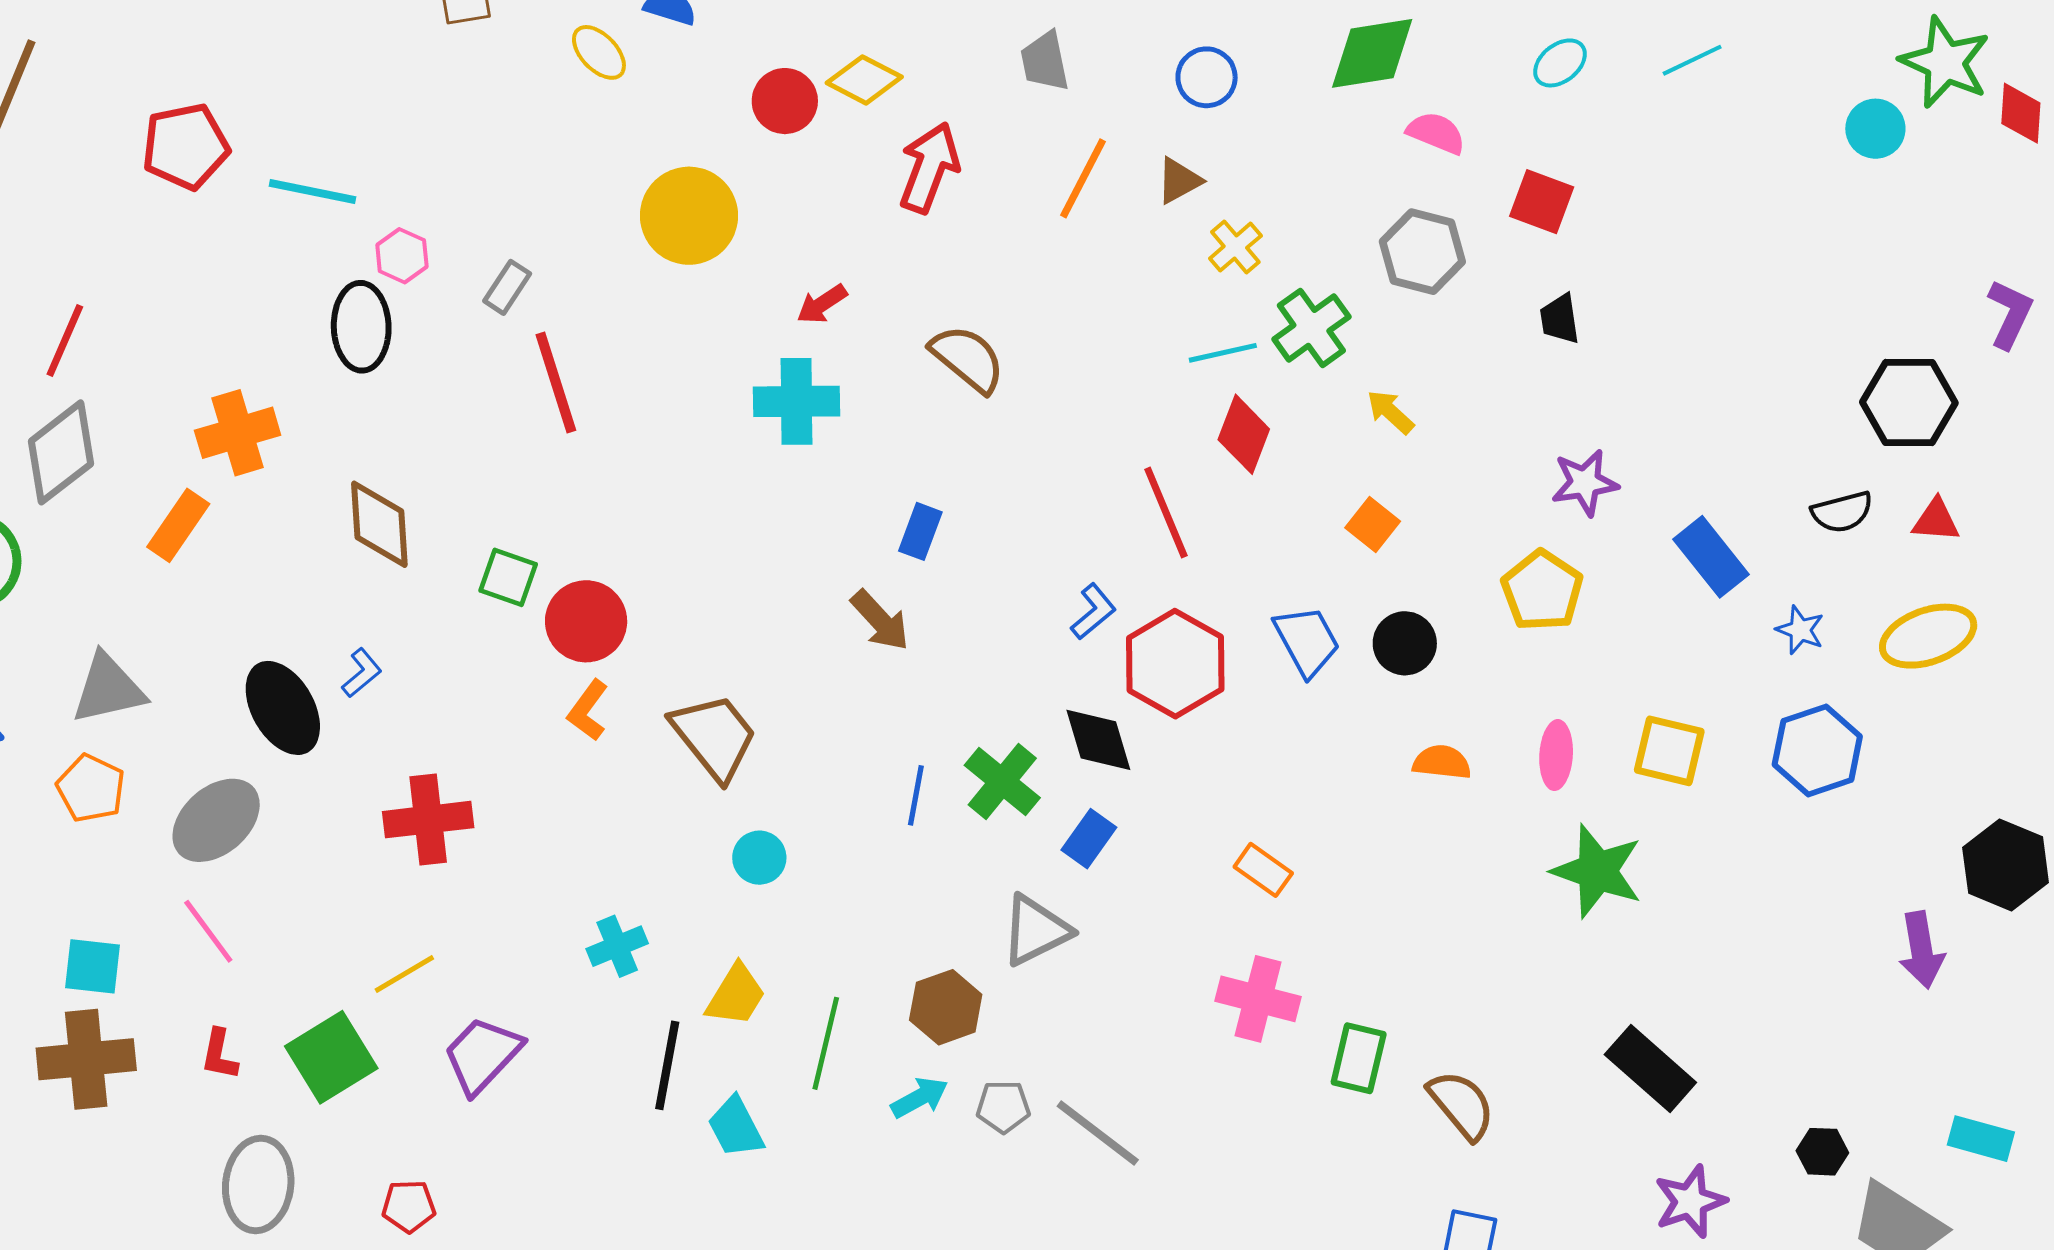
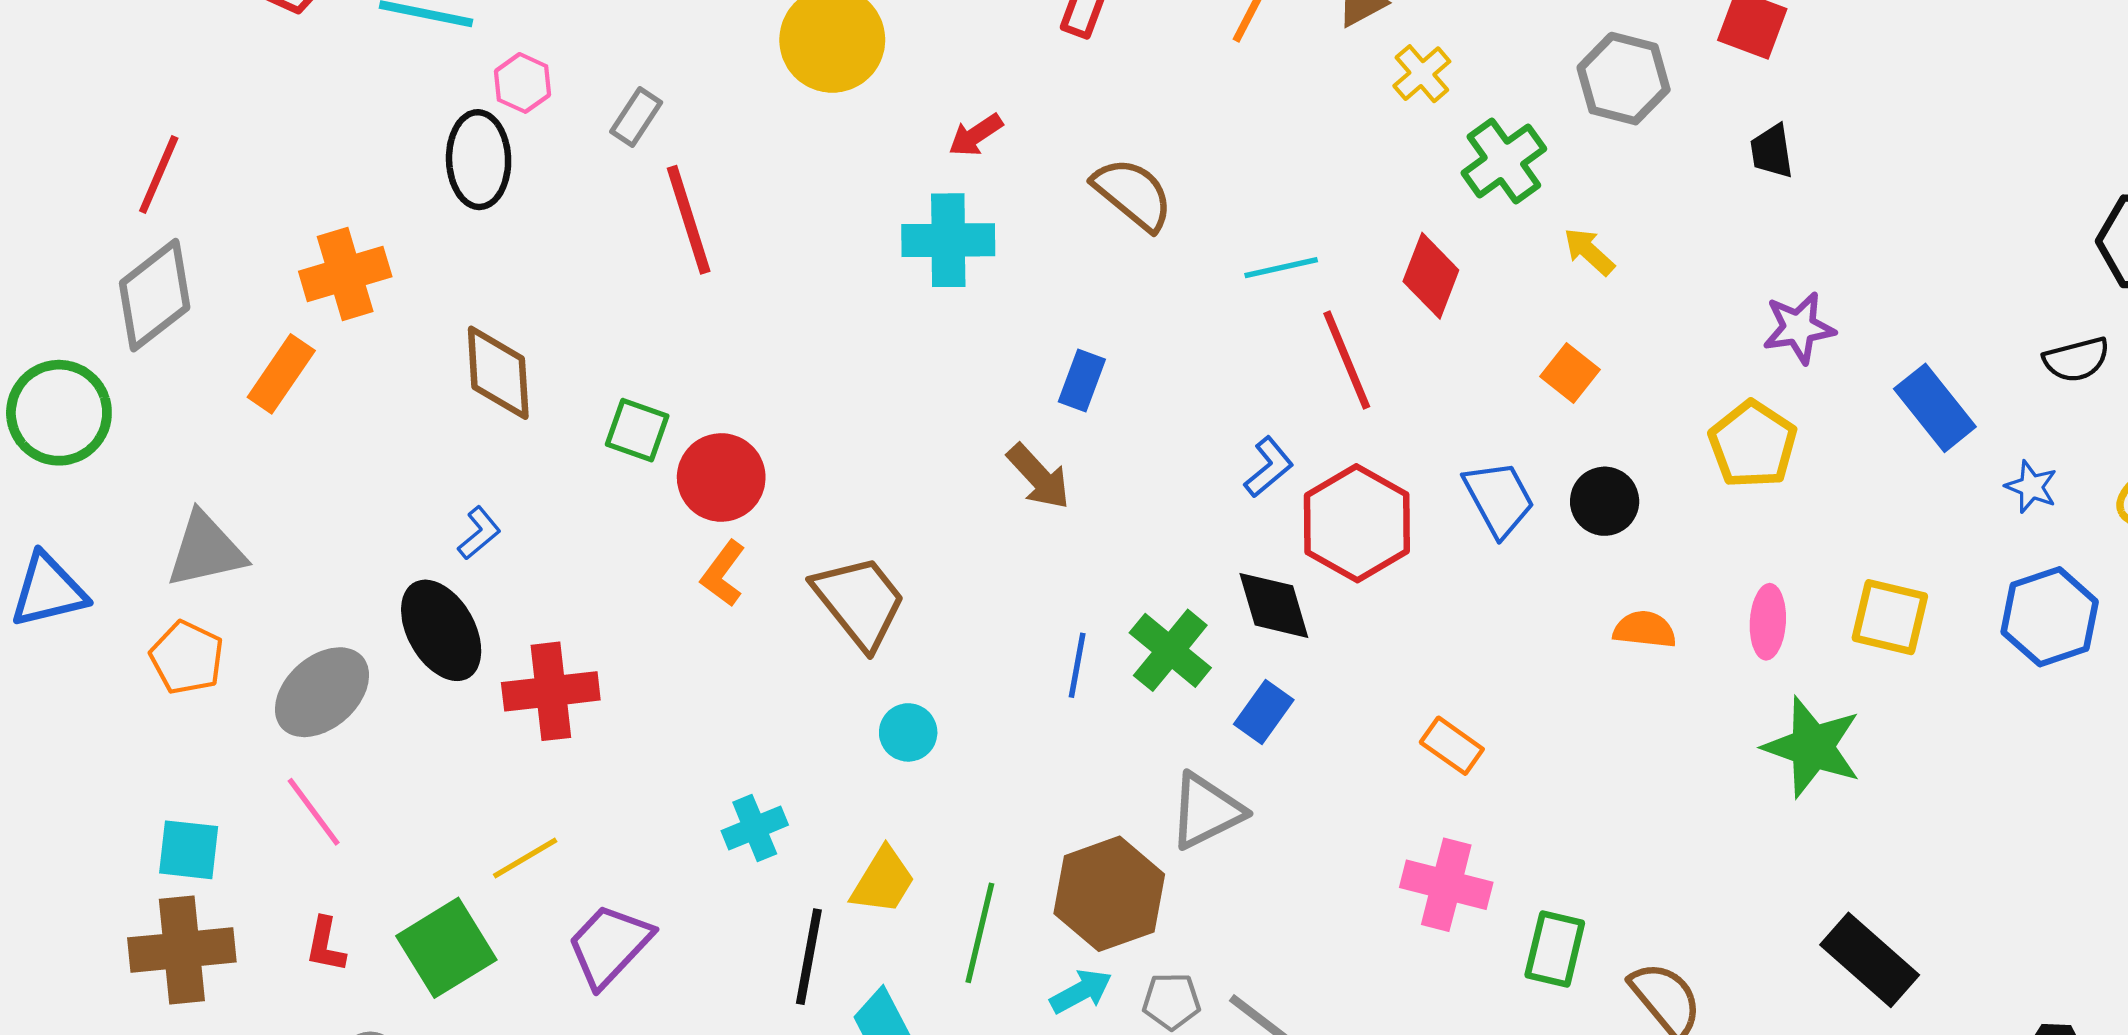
cyan line: (1223, 353) -> (1281, 268), moved
black ellipse: (283, 708) -> (441, 630), moved
brown hexagon: (946, 1007) -> (1109, 894), size x1.4

